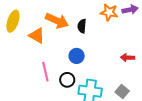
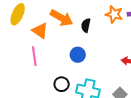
pink line: (45, 72) -> (34, 56), moved
black circle: (67, 80) -> (62, 84), moved

